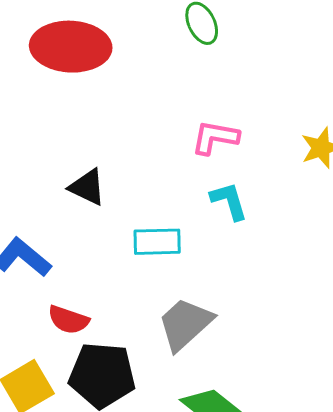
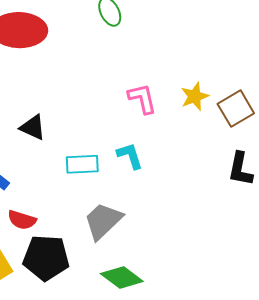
pink L-shape: (215, 137) -> (142, 99), moved, turned 68
cyan L-shape: (229, 201) -> (130, 156), moved

